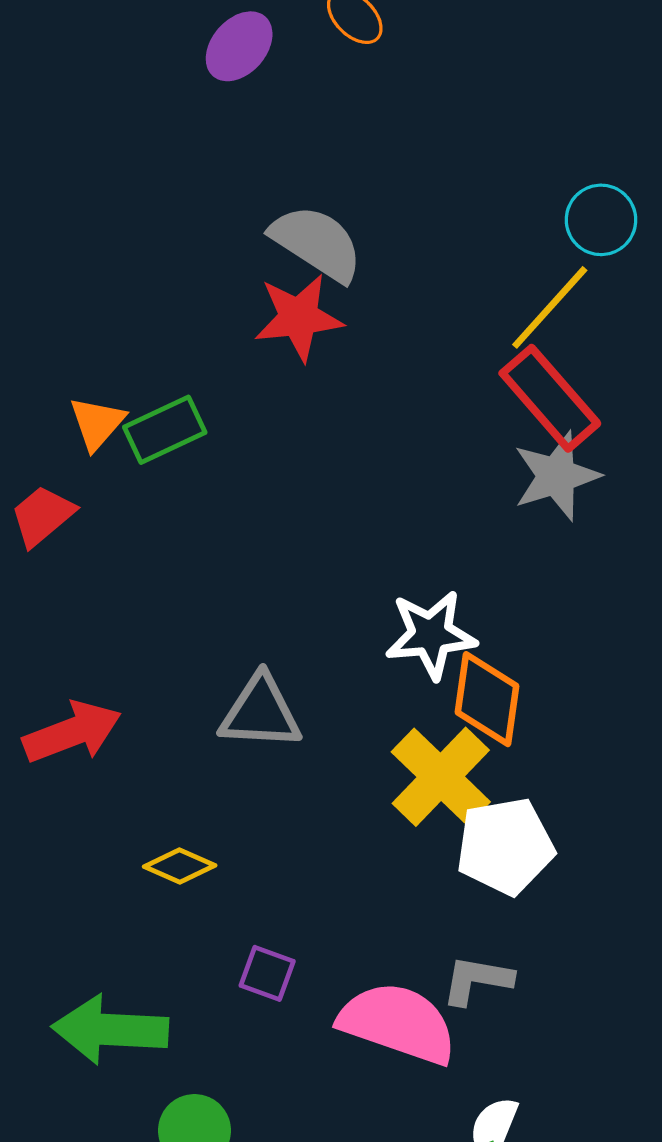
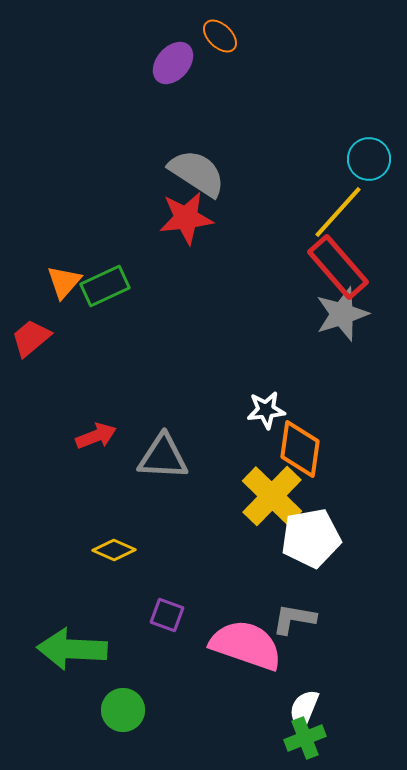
purple ellipse: (239, 46) -> (173, 63), moved
white star: (431, 635) -> (266, 410), size x0.7
red arrow: (72, 732) -> (96, 436), moved, size x0.7

